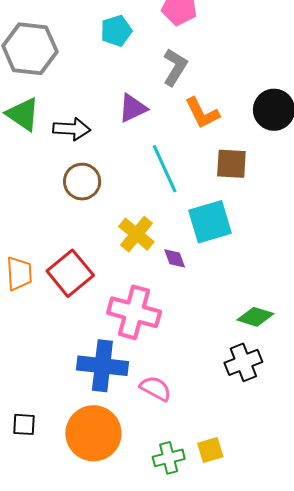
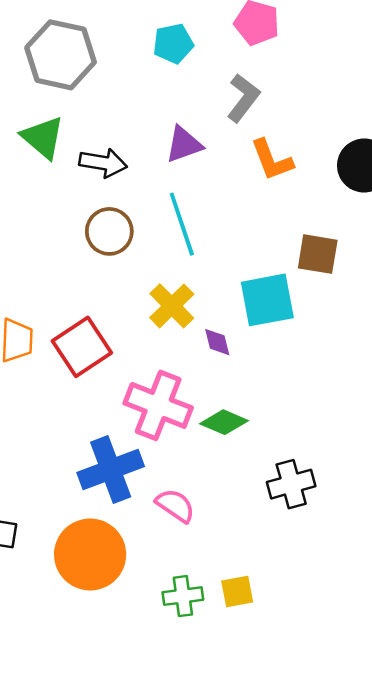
brown square: (231, 164) -> (318, 254), moved
cyan line: (165, 169) -> (182, 224), moved
green diamond: (255, 317) -> (224, 422), moved
blue cross: (102, 366) -> (111, 470), turned -33

